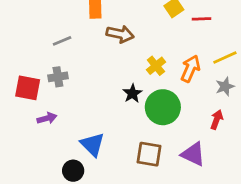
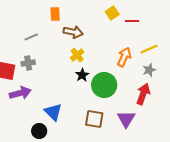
yellow cross: (156, 66) -> (77, 55), moved
purple arrow: (47, 118) -> (20, 93), size x1.5
red arrow: (217, 120) -> (143, 94), size x1.5
purple triangle: (193, 154) -> (126, 119), turned 36

